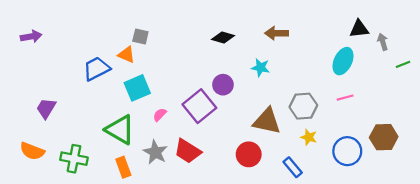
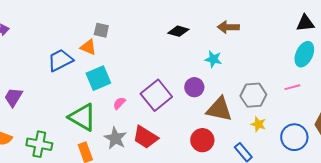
cyan ellipse: (343, 61) -> (304, 54), moved
purple circle: (223, 85) -> (194, 87), moved

